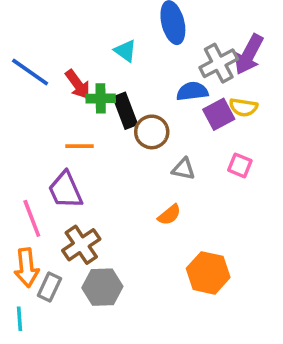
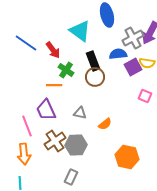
cyan triangle: (125, 51) -> (80, 31), size x1.6
green cross: (101, 98) -> (66, 70), moved, turned 35
black rectangle: (125, 111) -> (93, 61), moved
gray triangle: (183, 169) -> (80, 113), moved
gray rectangle: (49, 287) -> (71, 177), moved
gray hexagon: (102, 287) -> (76, 145), moved

